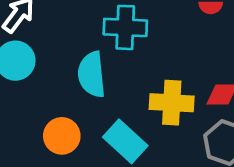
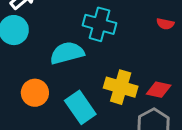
cyan semicircle: (92, 74) -> (67, 53), turned 68

